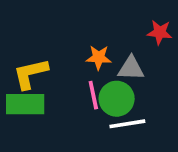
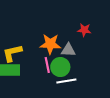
orange star: (99, 57) -> (50, 44), size x1.5

